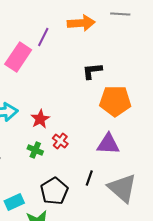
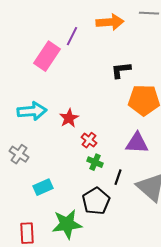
green cross: (35, 150) -> (95, 162), moved
black pentagon: (54, 191) -> (96, 201), moved
cyan rectangle: (14, 202) -> (43, 187), moved

